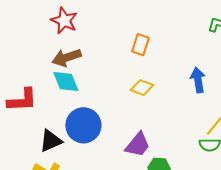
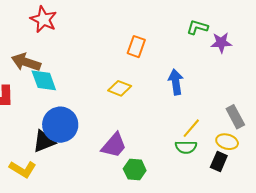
orange rectangle: (140, 45) -> (136, 47), moved
brown arrow: (67, 58) -> (26, 62), moved, turned 36
black triangle: (51, 141) -> (44, 141), moved

